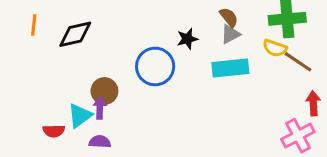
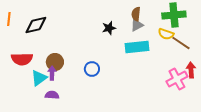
brown semicircle: (229, 17) -> (136, 14), turned -136
blue circle: (155, 66) -> (92, 69), moved, size x0.6
red semicircle: (54, 131) -> (22, 59), moved, size x1.5
pink cross: (298, 136) -> (177, 79), moved

